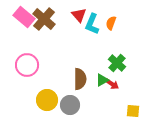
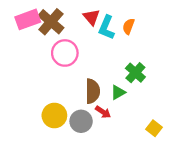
pink rectangle: (24, 17) -> (28, 19), turned -60
pink circle: (27, 65) -> (65, 53), moved
red arrow: (112, 84) -> (103, 112), moved
yellow square: (133, 111) -> (154, 128), turned 32

